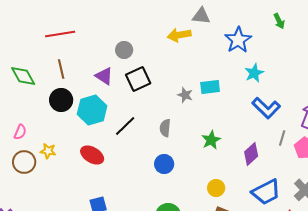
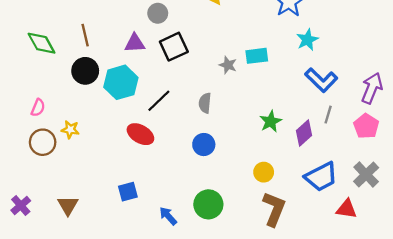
purple triangle: (104, 76) -> (135, 43), turned -36
gray line: (282, 138) -> (328, 115), moved
green star: (211, 140) -> (271, 121), moved
red ellipse: (92, 155) -> (140, 134), moved

